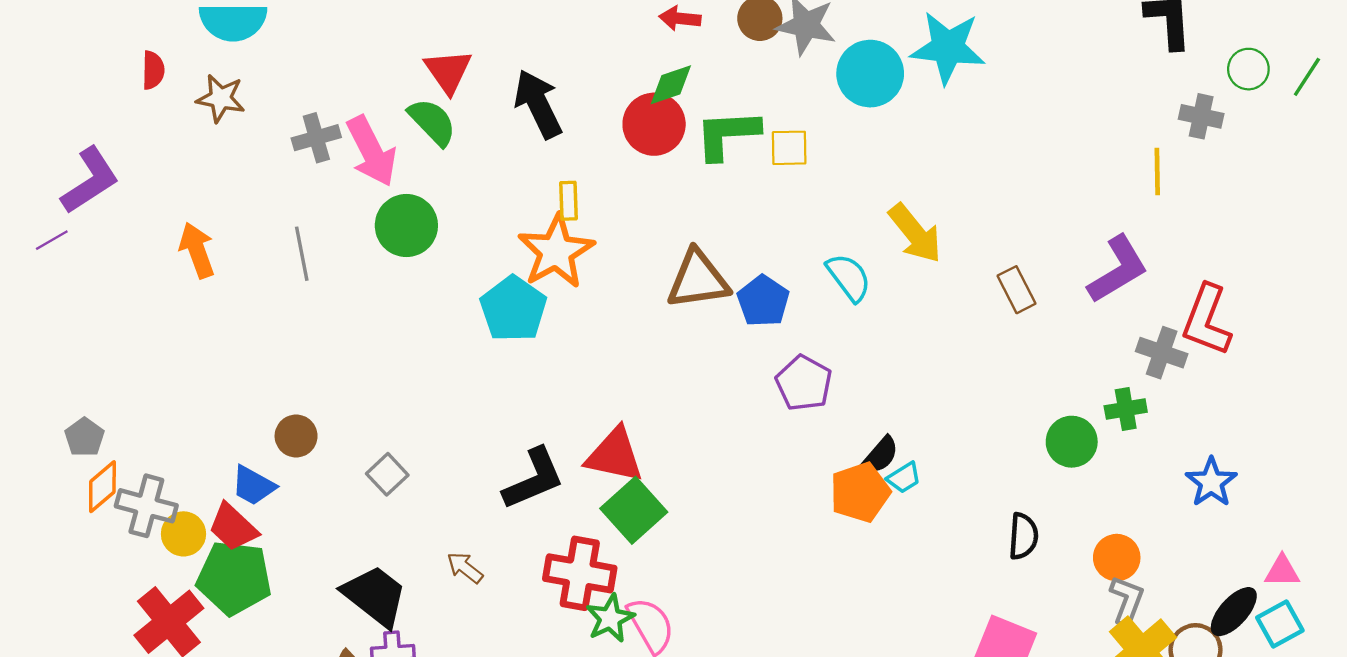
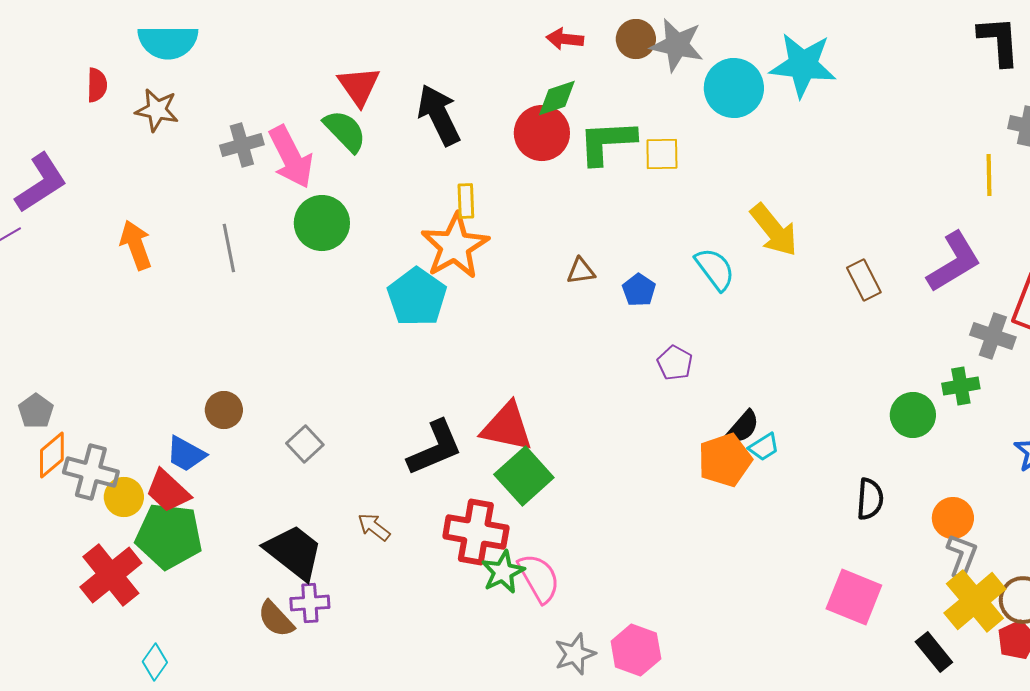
brown triangle: (698, 280) -> (581, 271), size x0.5
blue pentagon: (763, 301) -> (639, 290), size x0.7
purple pentagon: (804, 383) -> (675, 363), size x0.7

